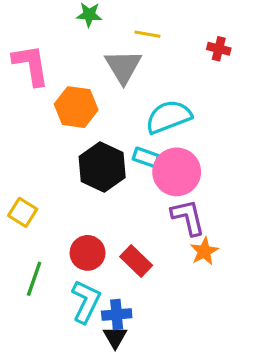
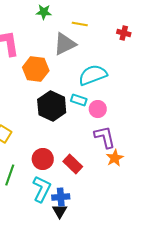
gray triangle: (123, 67) -> (65, 44), turned 35
pink circle: (177, 172) -> (98, 109), size x0.6

